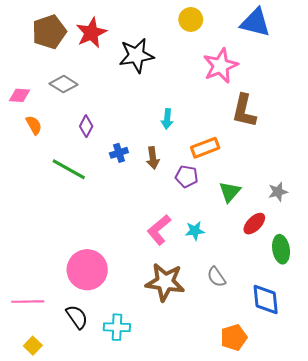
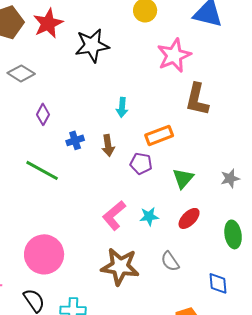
green line: (69, 169) -> (42, 170), moved
red ellipse: (254, 224) -> (189, 218), moved
blue diamond: (266, 299) -> (218, 283), size x0.7

